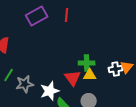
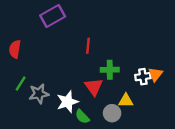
red line: (67, 15) -> (88, 46), moved
yellow triangle: (90, 75) -> (126, 101), moved

